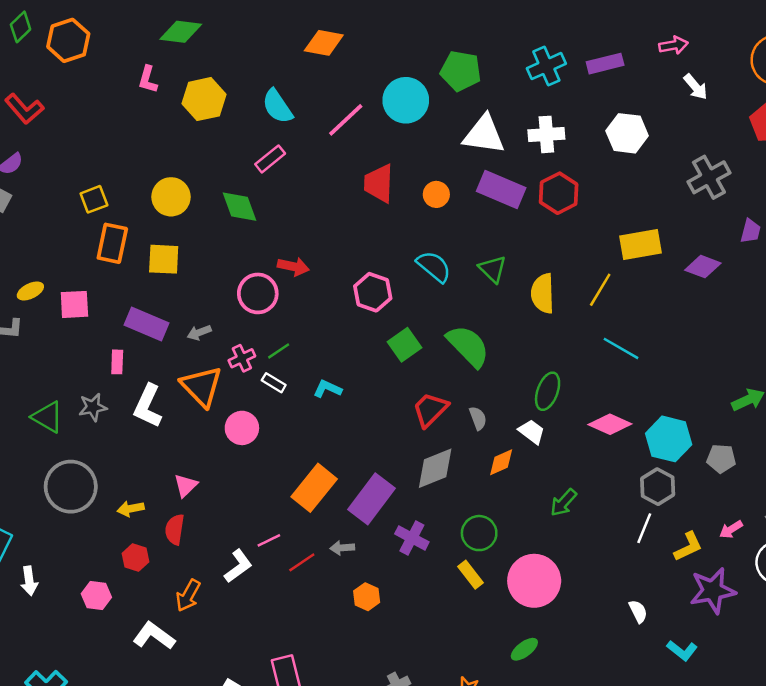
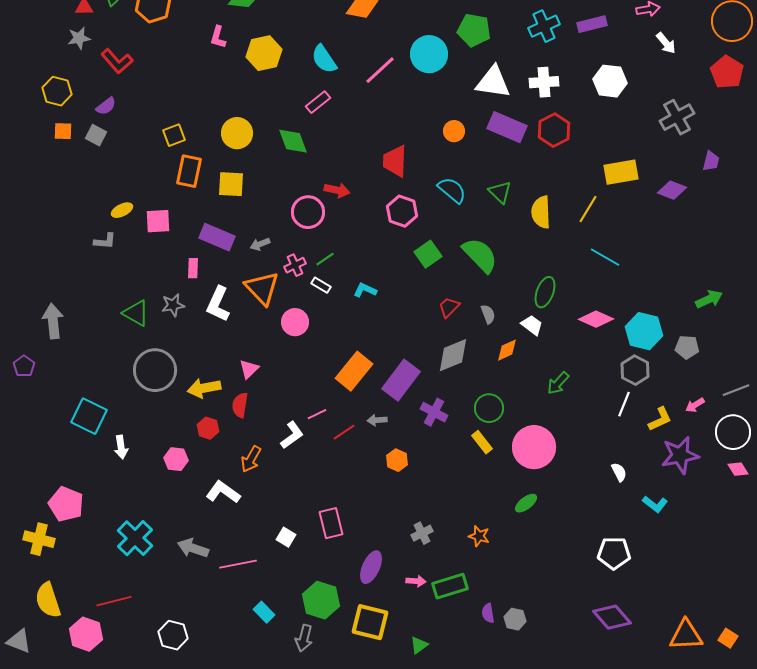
red trapezoid: (379, 183) -> (395, 161), moved
red trapezoid: (430, 410) -> (449, 307), size x0.7
yellow arrow: (131, 509) -> (204, 388), size x1.5

